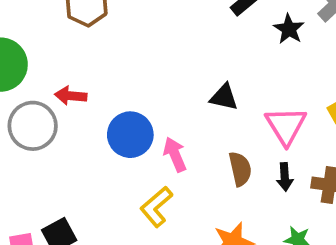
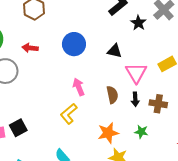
red arrow: (71, 96) -> (30, 48), moved
black triangle: (224, 97) -> (115, 51), moved
blue circle: (130, 135) -> (74, 44), moved

